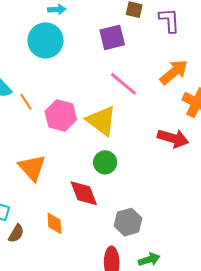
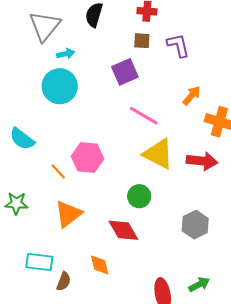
orange arrow: (174, 72) -> (192, 96), size x0.7
orange line: (26, 102) -> (58, 172), moved
yellow triangle: (101, 121) -> (158, 154), moved
orange triangle: (32, 168) -> (68, 214), turned 44
gray hexagon: (128, 222) -> (195, 225), moved

